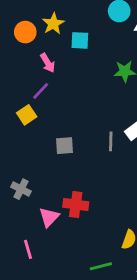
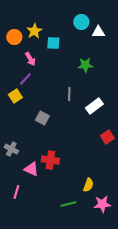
gray line: (111, 141) -> (69, 94), moved
gray square: (64, 146) -> (42, 118), turned 32
pink triangle: (49, 217) -> (31, 169), turned -49
pink line: (28, 249) -> (16, 192), turned 32

